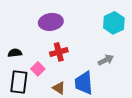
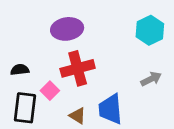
red cross: (59, 52) -> (78, 68), size x1.4
gray arrow: (106, 60) -> (151, 79), moved

